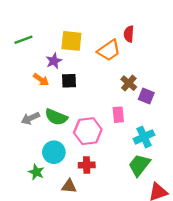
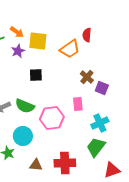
purple star: (54, 61) -> (18, 51), moved
orange arrow: (41, 80) -> (17, 32), moved
red cross: (87, 165) -> (65, 163), moved, size x1.5

